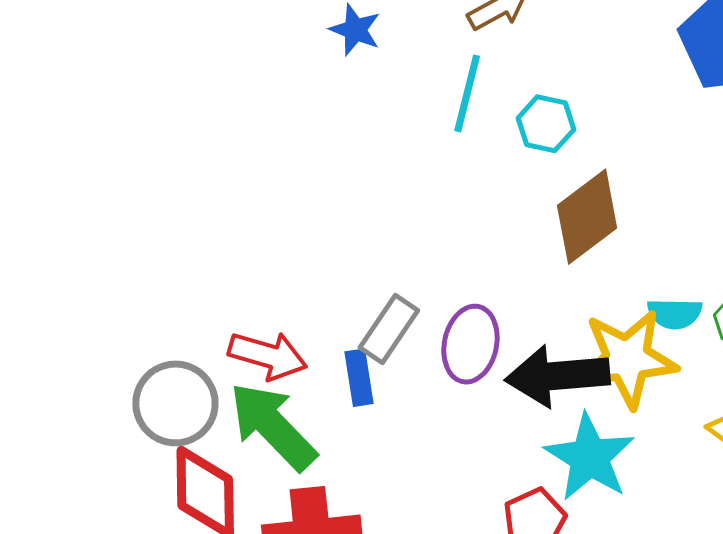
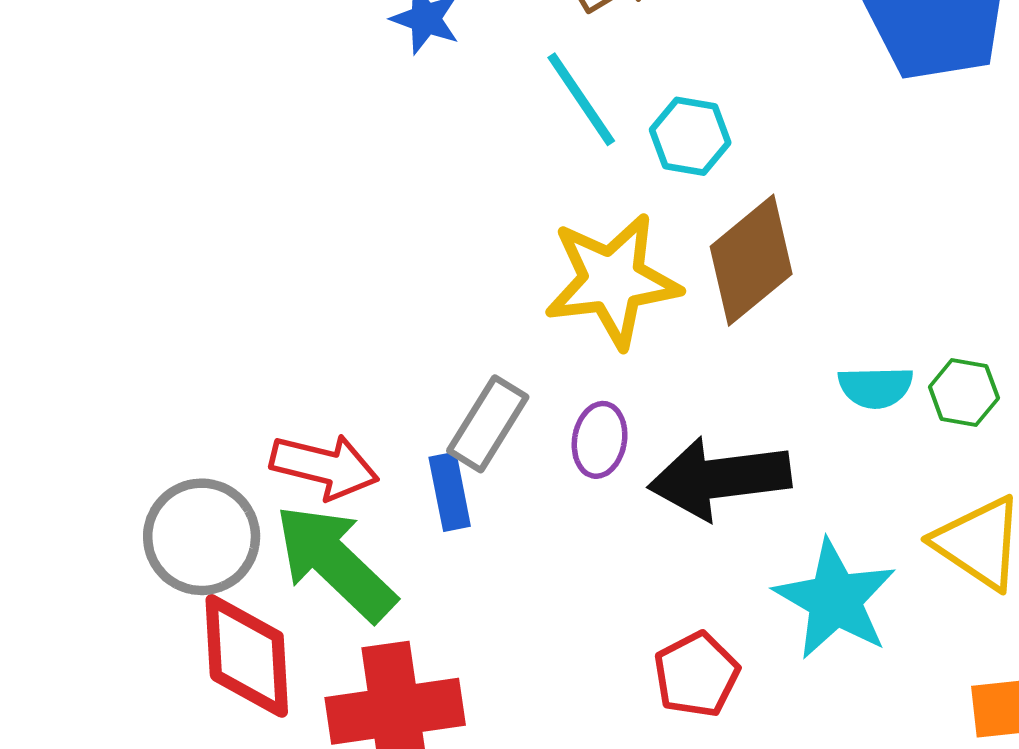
cyan line: (467, 93) -> (581, 99), turned -46
purple ellipse: (470, 344) -> (600, 440), size x0.7
yellow star: (627, 359) -> (612, 280), moved
cyan star: (590, 457) -> (835, 599), moved

